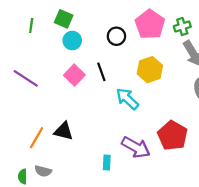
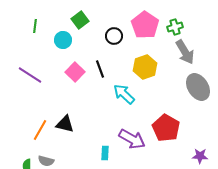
green square: (64, 19) -> (80, 20), moved, turned 30
cyan circle: (72, 41) -> (63, 40), moved

